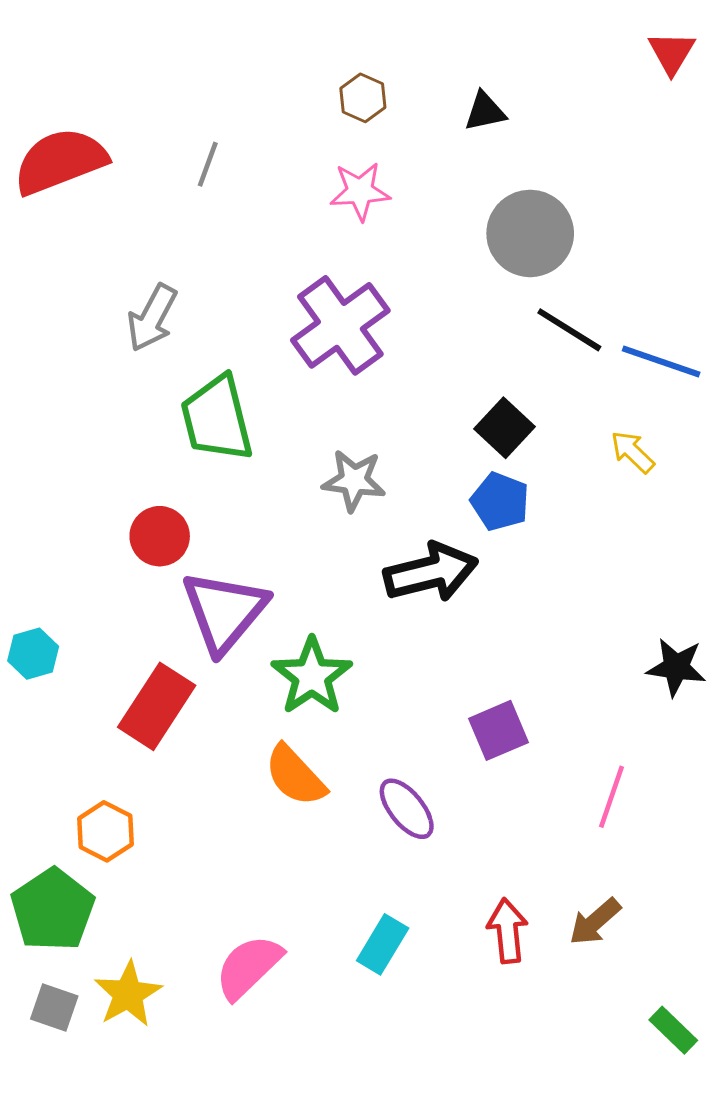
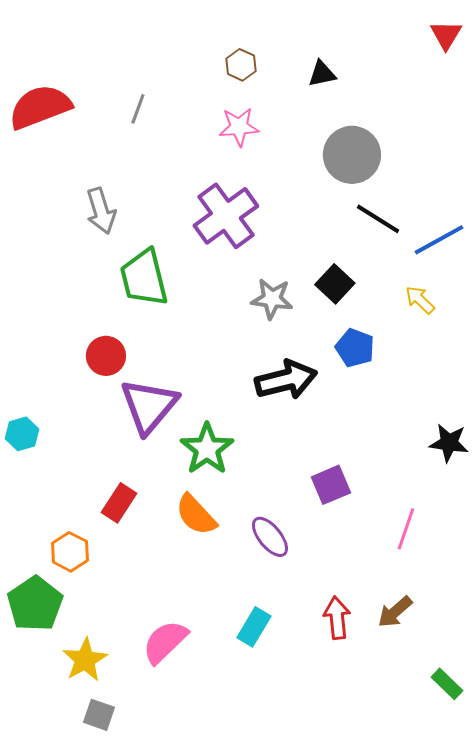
gray arrow: (152, 318) -> (101, 211), turned -45
blue line: (661, 361) -> (439, 240), turned -48
gray star: (354, 480) -> (272, 299), moved
blue pentagon: (500, 502) -> (355, 348), moved
red rectangle: (157, 706) -> (119, 503), moved, size x0.7
gray square: (54, 1008) -> (99, 715), moved

